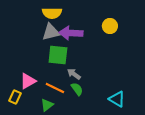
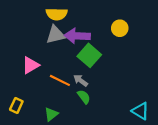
green square: (58, 55) -> (89, 55), moved, turned 35
pink triangle: (28, 81) -> (30, 65), moved
orange line: (55, 88) -> (60, 80), moved
cyan triangle: (117, 99) -> (140, 111), moved

